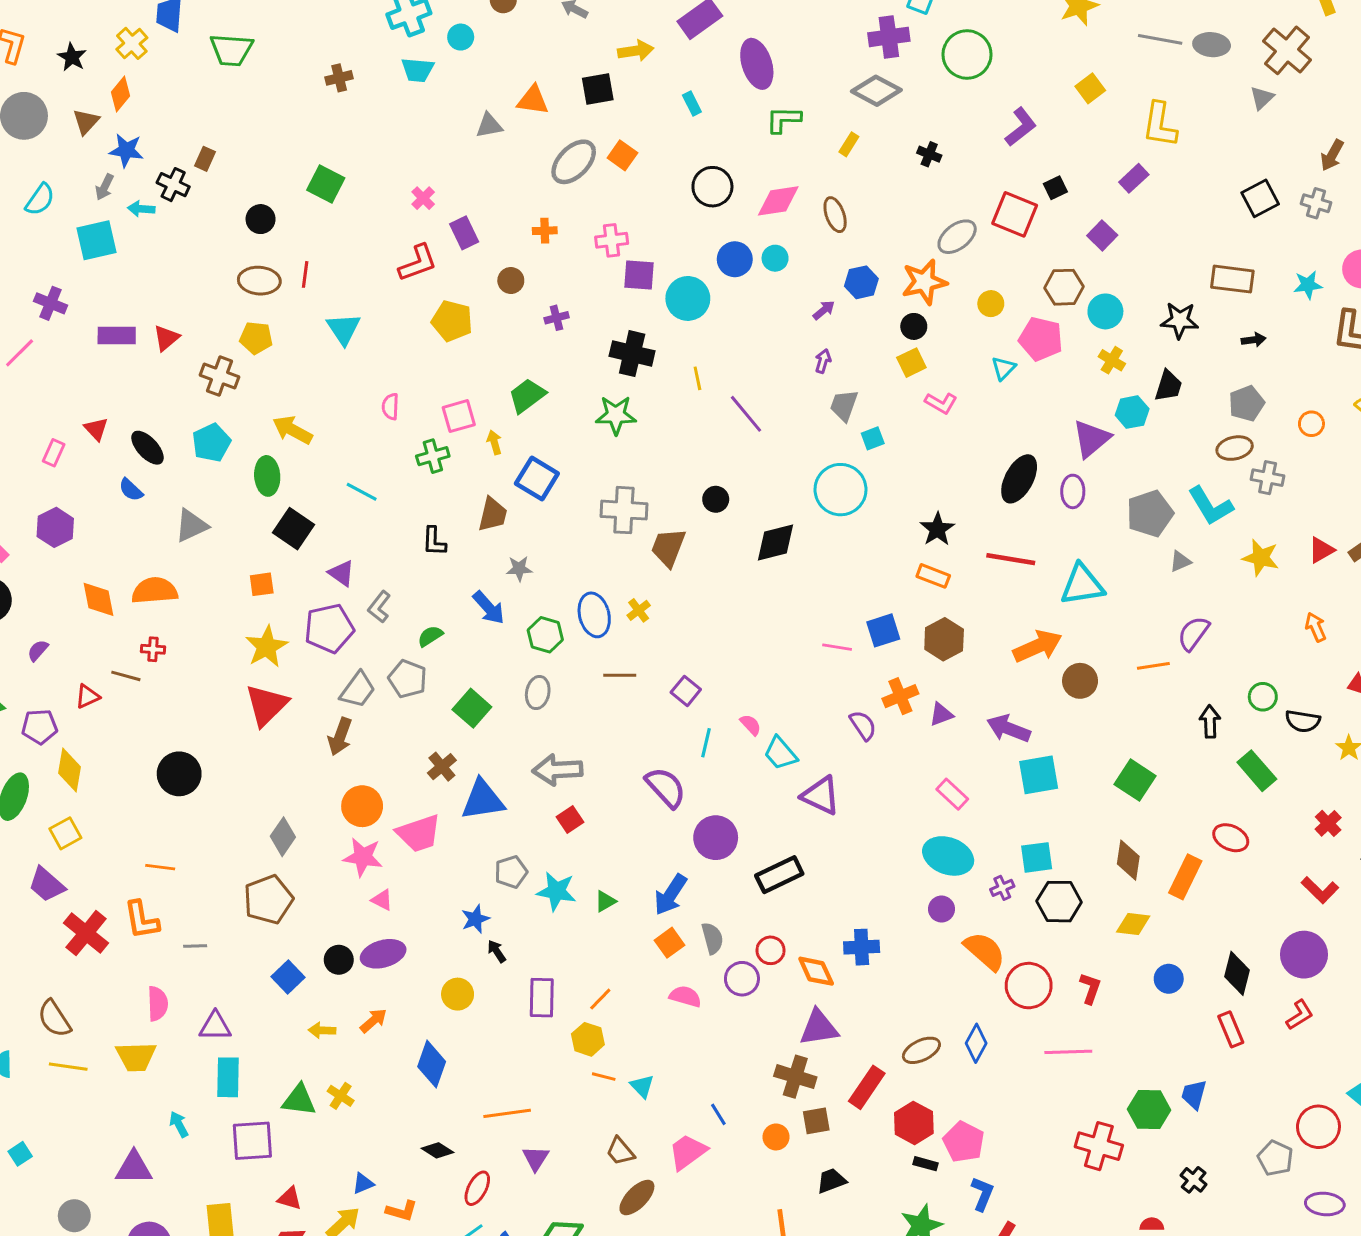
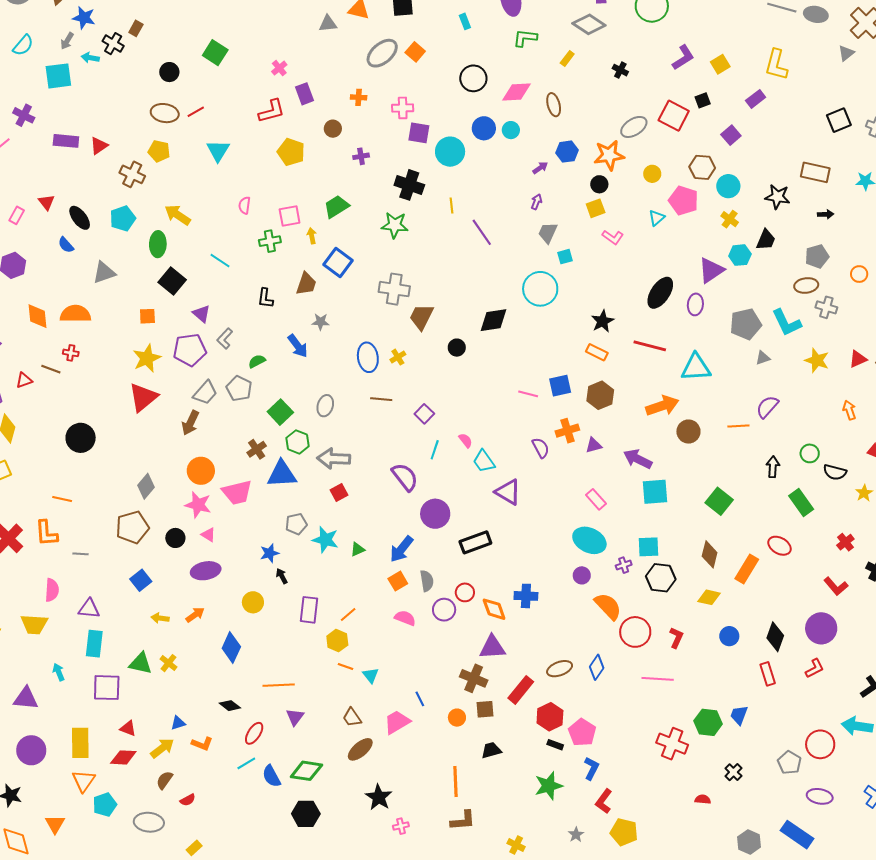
yellow square: (1090, 88) -> (720, 64), moved
red line: (305, 274) -> (196, 112), turned 48
black circle: (716, 499) -> (457, 348), moved
green hexagon: (545, 635) -> (298, 442), moved
black circle: (339, 960) -> (175, 538), moved

